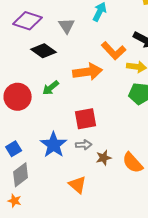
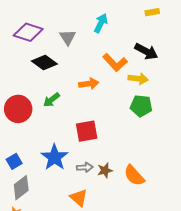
orange arrow: (88, 72) -> (89, 84), size x0.7
gray arrow: (84, 145) -> (85, 167), moved

